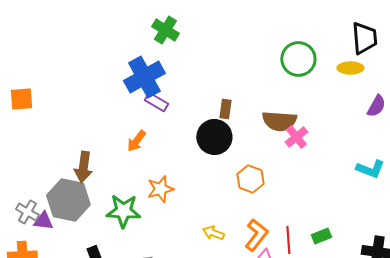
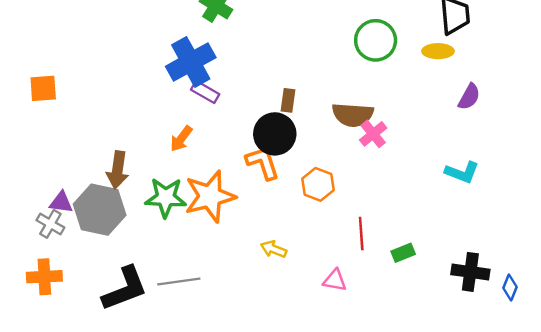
orange star: (160, 189) -> (210, 196), size x1.6
green star: (123, 211) -> (166, 198), moved
purple triangle: (43, 221) -> (61, 202), moved
orange L-shape: (256, 235) -> (263, 163), moved, turned -56
red line: (288, 240) -> (361, 234), moved

